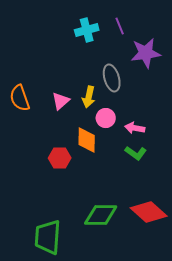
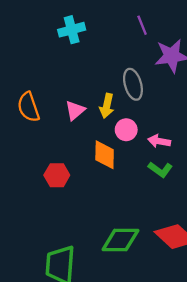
cyan cross: (87, 30) -> (72, 30), moved
red hexagon: (60, 158) -> (57, 175), moved

